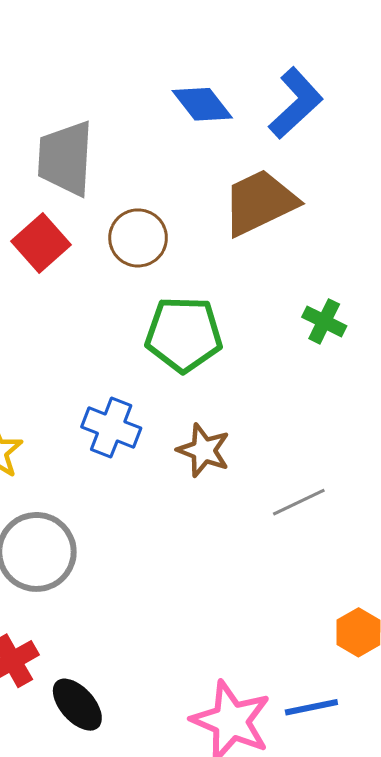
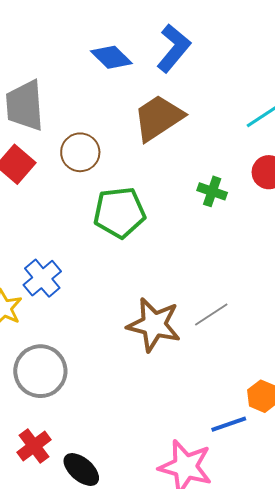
blue cross: (111, 427) -> (42, 278), moved, turned 36
brown star: (204, 450) -> (154, 325), moved, size x1.5
blue line: (311, 707) -> (229, 424), moved

